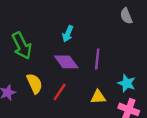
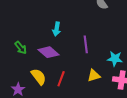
green arrow: (22, 46) -> (21, 48), size x0.6
purple diamond: (66, 62) -> (49, 52), moved

